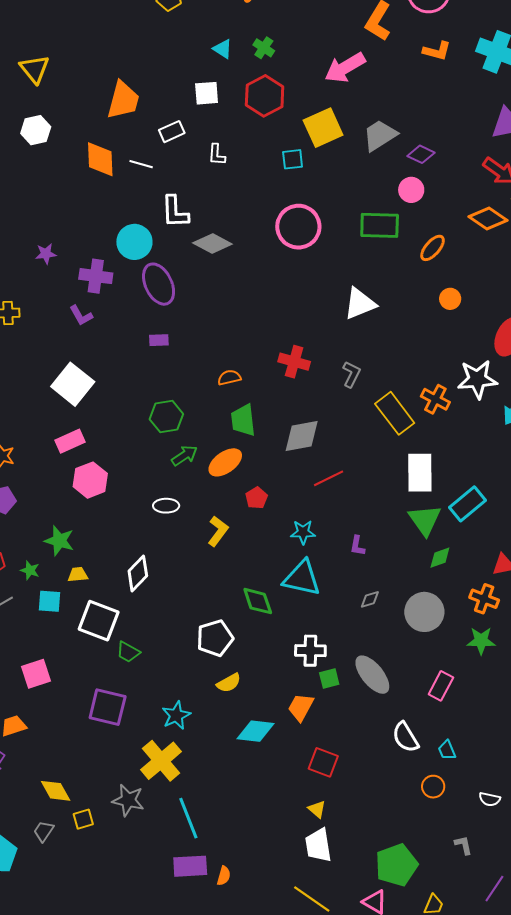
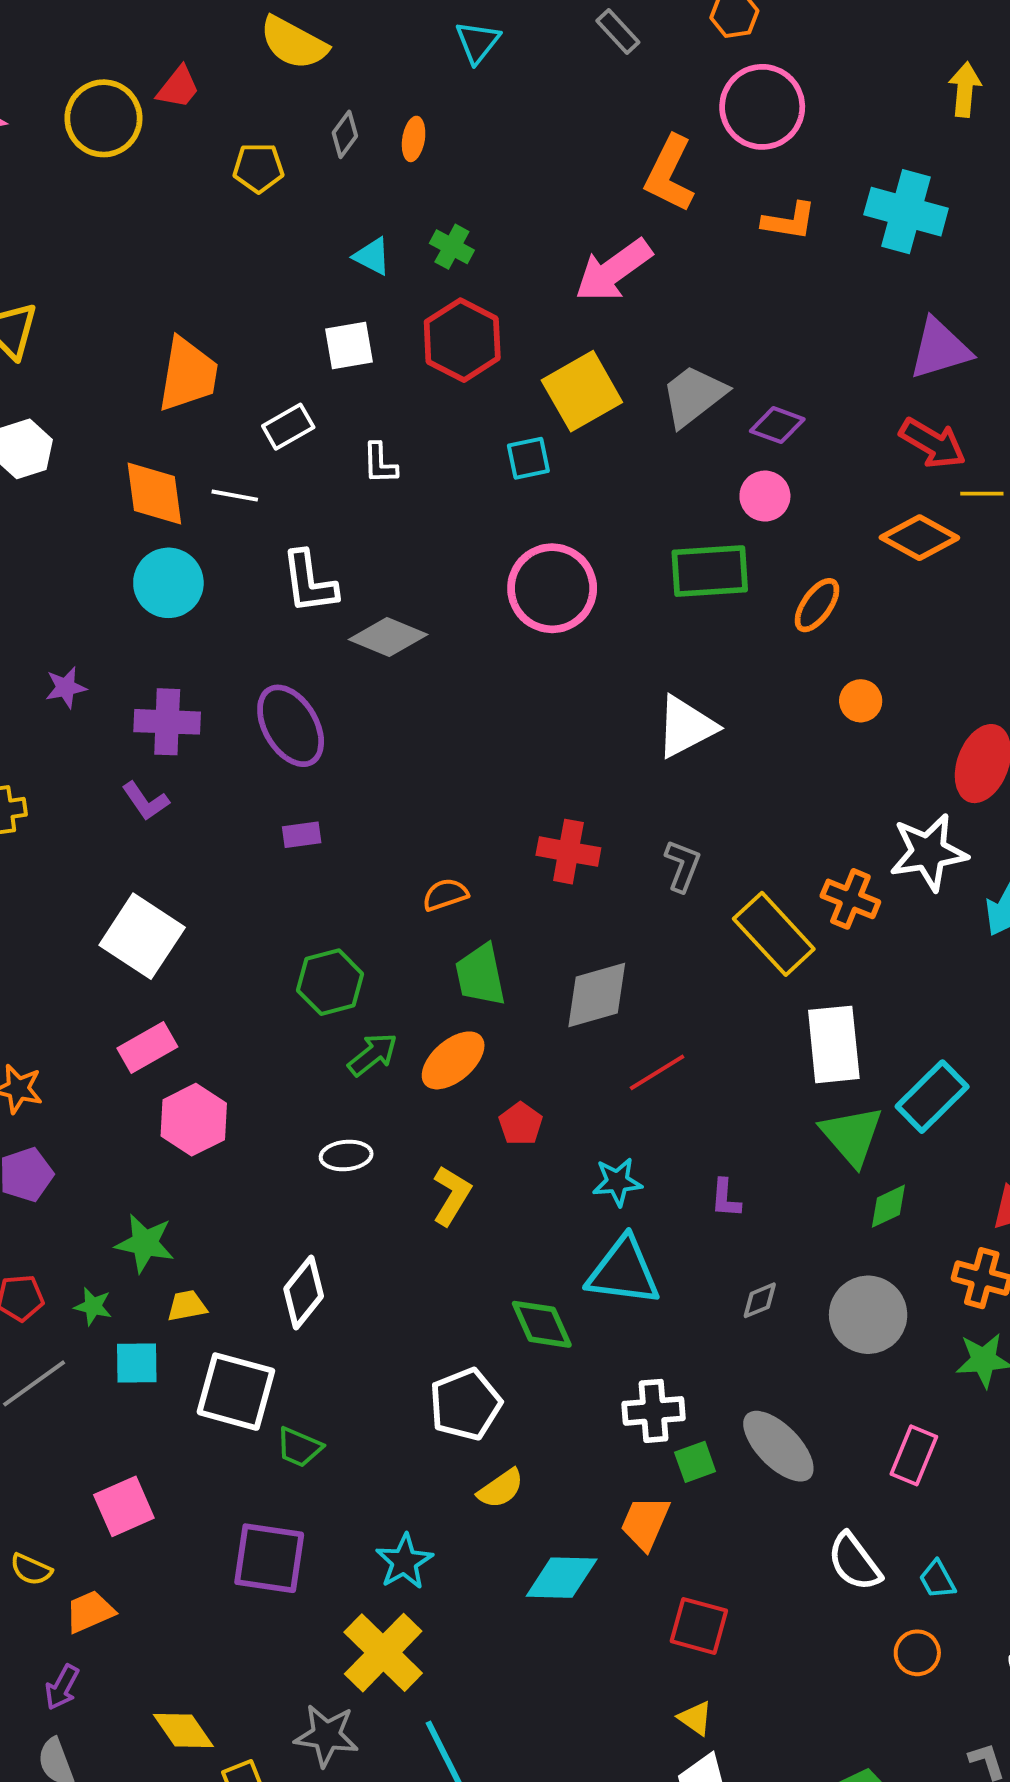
cyan circle: (134, 242) -> (168, 583), moved

